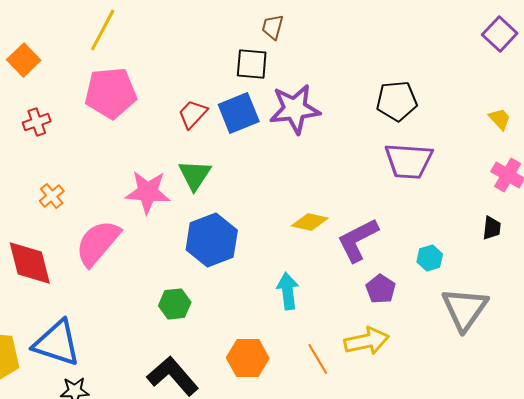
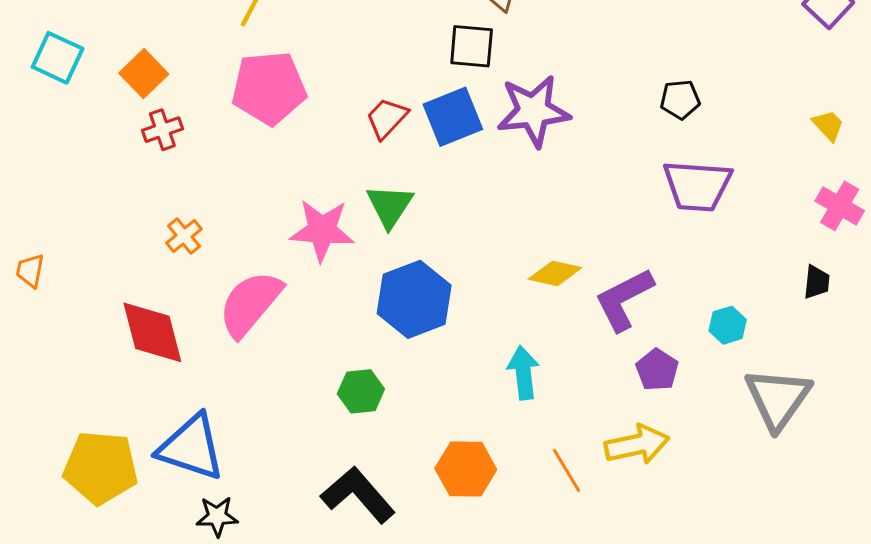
orange square: (24, 60) -> (144, 74), moved
black pentagon: (397, 101) -> (680, 99), size x0.7

